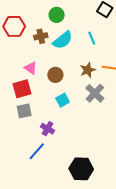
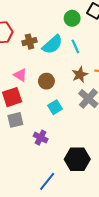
green circle: (57, 15) -> (72, 18), moved
cyan line: (92, 38) -> (75, 46), moved
blue line: (37, 151) -> (47, 181), moved
black hexagon: (81, 169) -> (77, 159), moved

